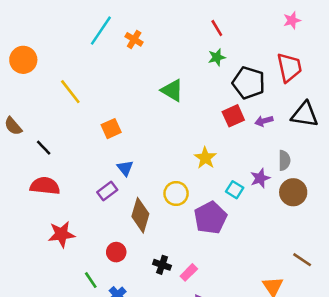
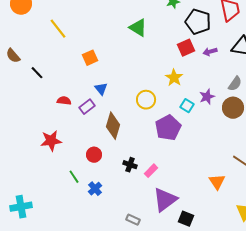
yellow star: (205, 158) -> (174, 78), moved
gray semicircle: (284, 160) -> (235, 84), moved, turned 35
red semicircle: (45, 186) -> (64, 101), moved, size x0.6
yellow circle: (176, 194) -> (146, 100), moved

